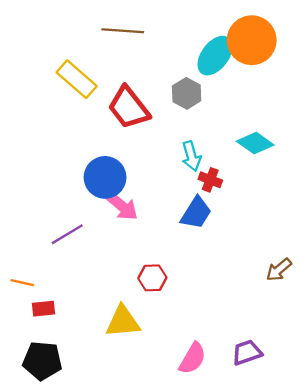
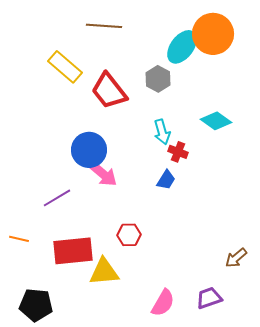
blue trapezoid: (196, 213) -> (166, 180), size x0.7
brown arrow: (279, 270) -> (236, 258), moved
red rectangle: (44, 309) -> (73, 251), moved, size x2.0

